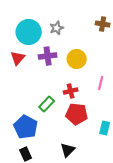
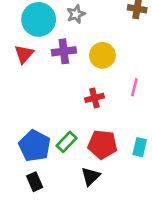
green rectangle: (47, 104) -> (67, 142), moved
red pentagon: (77, 114) -> (102, 144), moved

